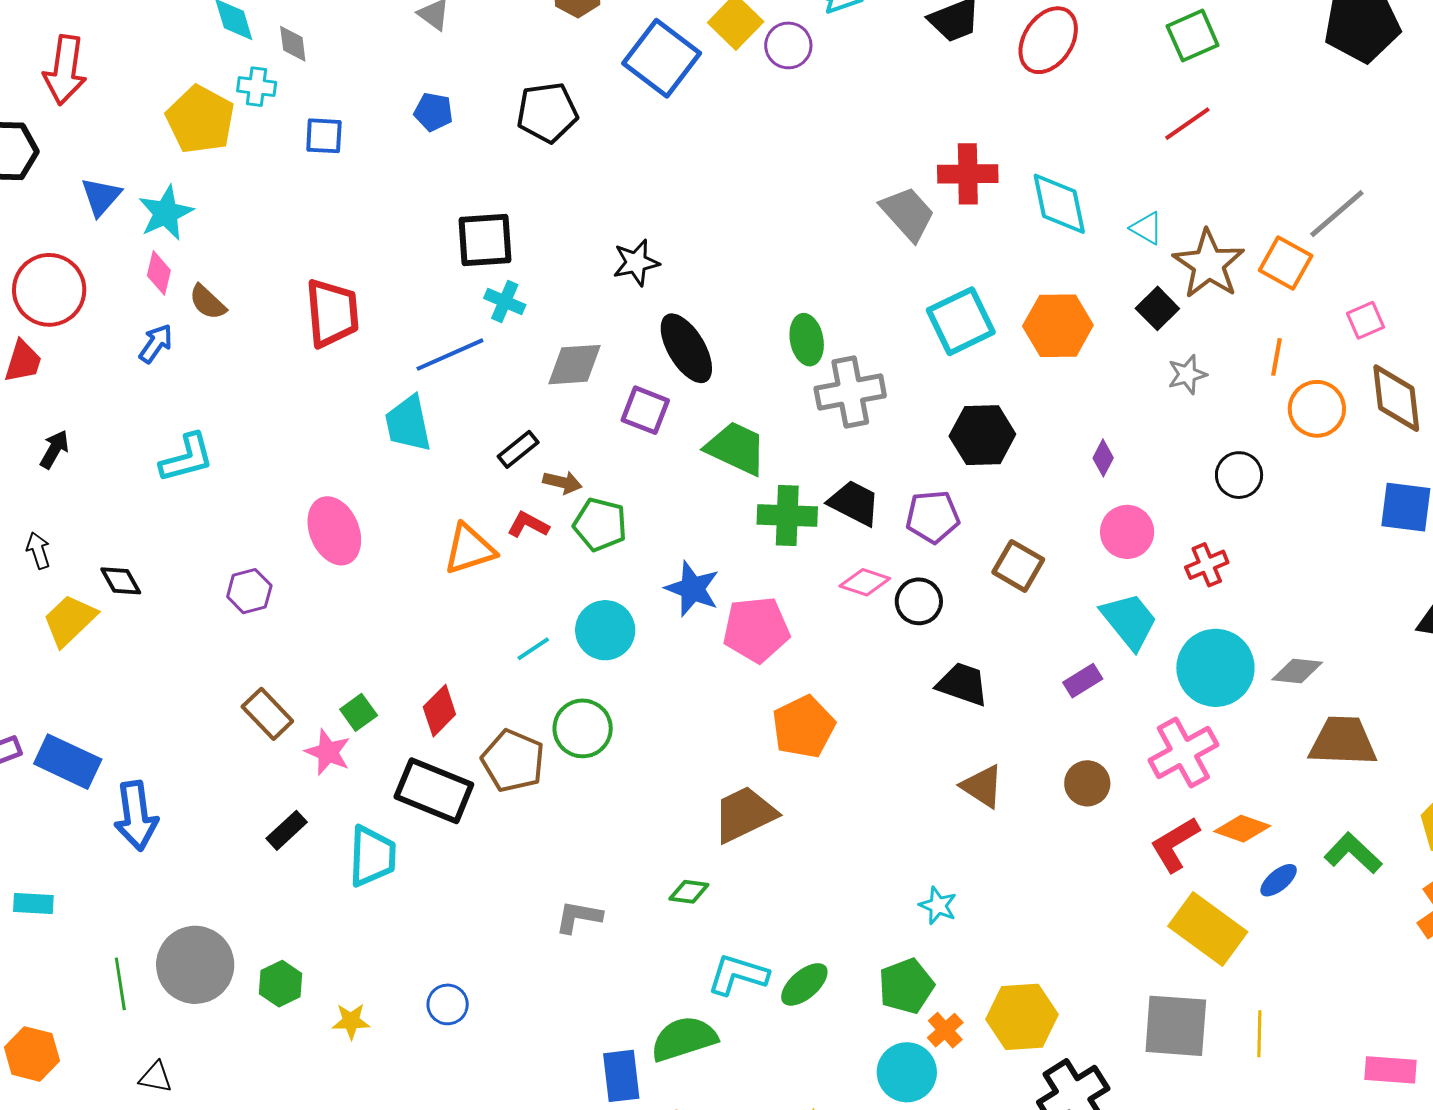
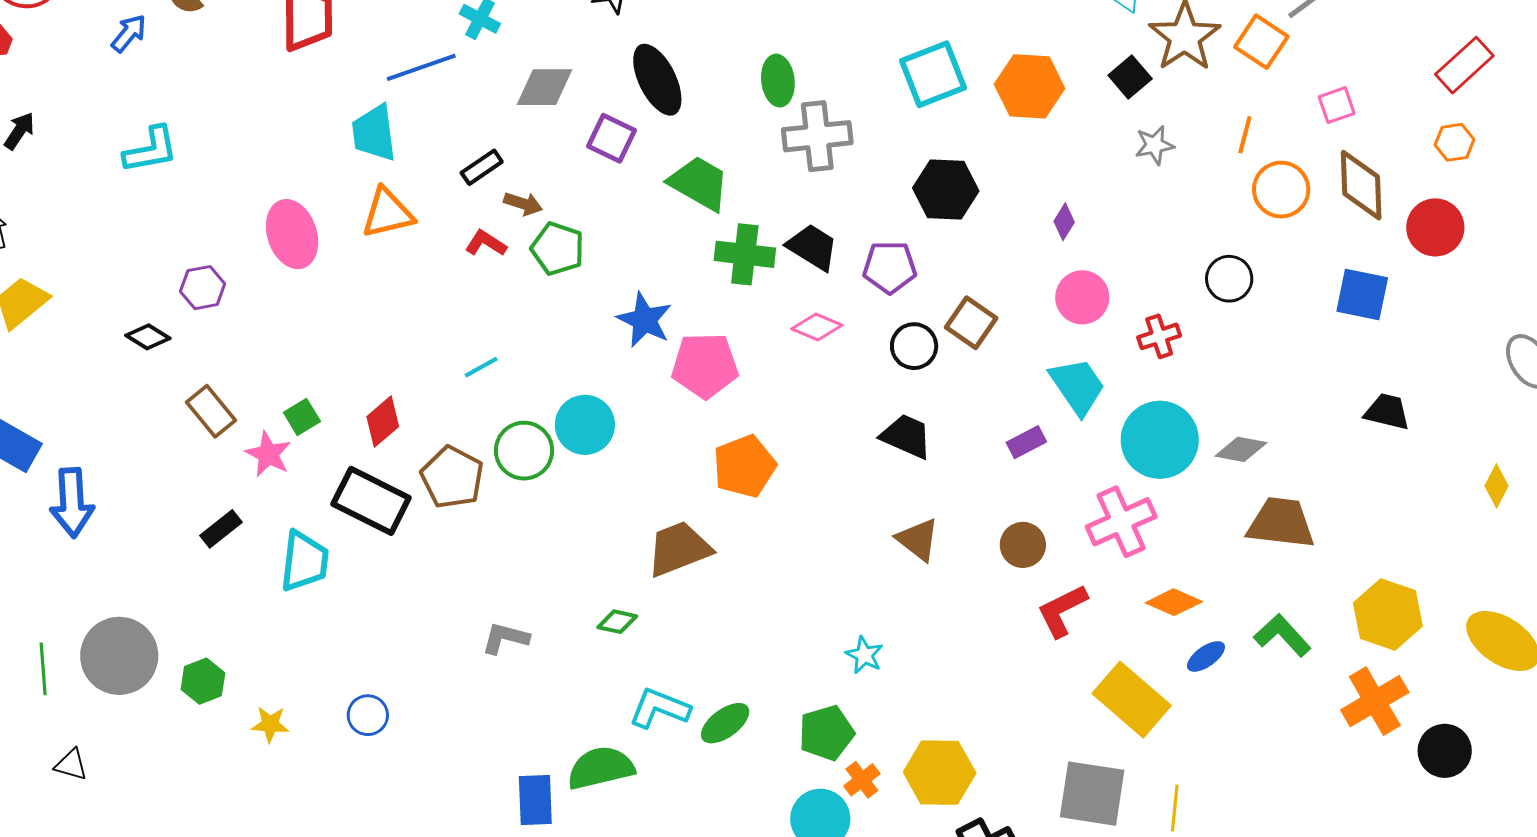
black circle: (1239, 475) -> (1229, 279), moved
orange triangle: (469, 549) -> (388, 213), moved
black diamond: (121, 581) -> (148, 337), moved, turned -33
black circle: (919, 601) -> (914, 346), moved
cyan circle: (605, 630) -> (585, 425), moved
red L-shape: (1175, 844) -> (1062, 611), moved

